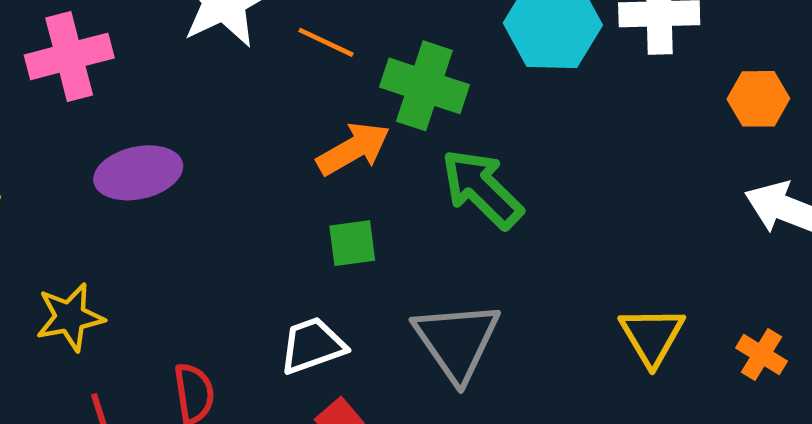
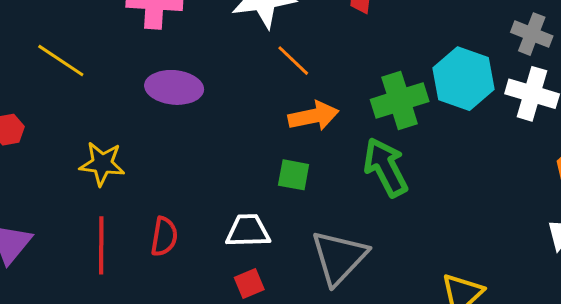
orange line: (326, 42) -> (293, 61), moved
green cross: (424, 86) -> (400, 100), moved, turned 36

